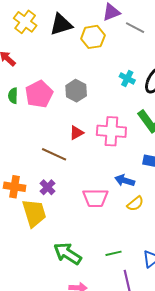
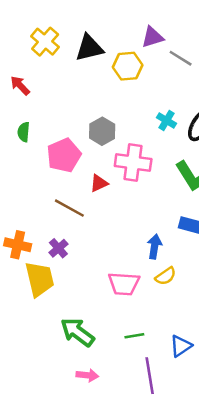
pink pentagon: (39, 94) -> (64, 155), moved
pink cross: (111, 131) -> (133, 162), moved
blue arrow: (125, 180) -> (154, 247), turned 78
pink trapezoid: (95, 198) -> (124, 284), moved

